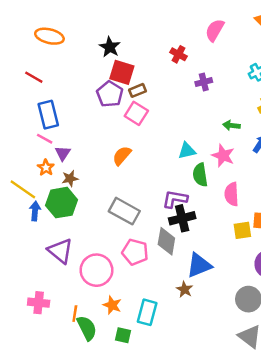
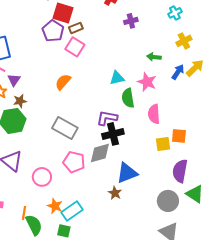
gray diamond: (166, 241) -> (100, 153), turned 65
pink circle: (96, 270) -> (42, 177), size x0.7
cyan rectangle: (147, 312) -> (72, 211), moved, turned 40

